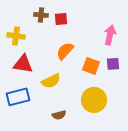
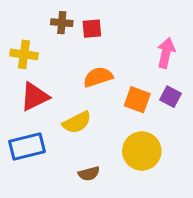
orange semicircle: (65, 51) -> (98, 77), turned 30
red triangle: (23, 64) -> (35, 97), turned -35
purple square: (113, 64) -> (170, 97), turned 32

